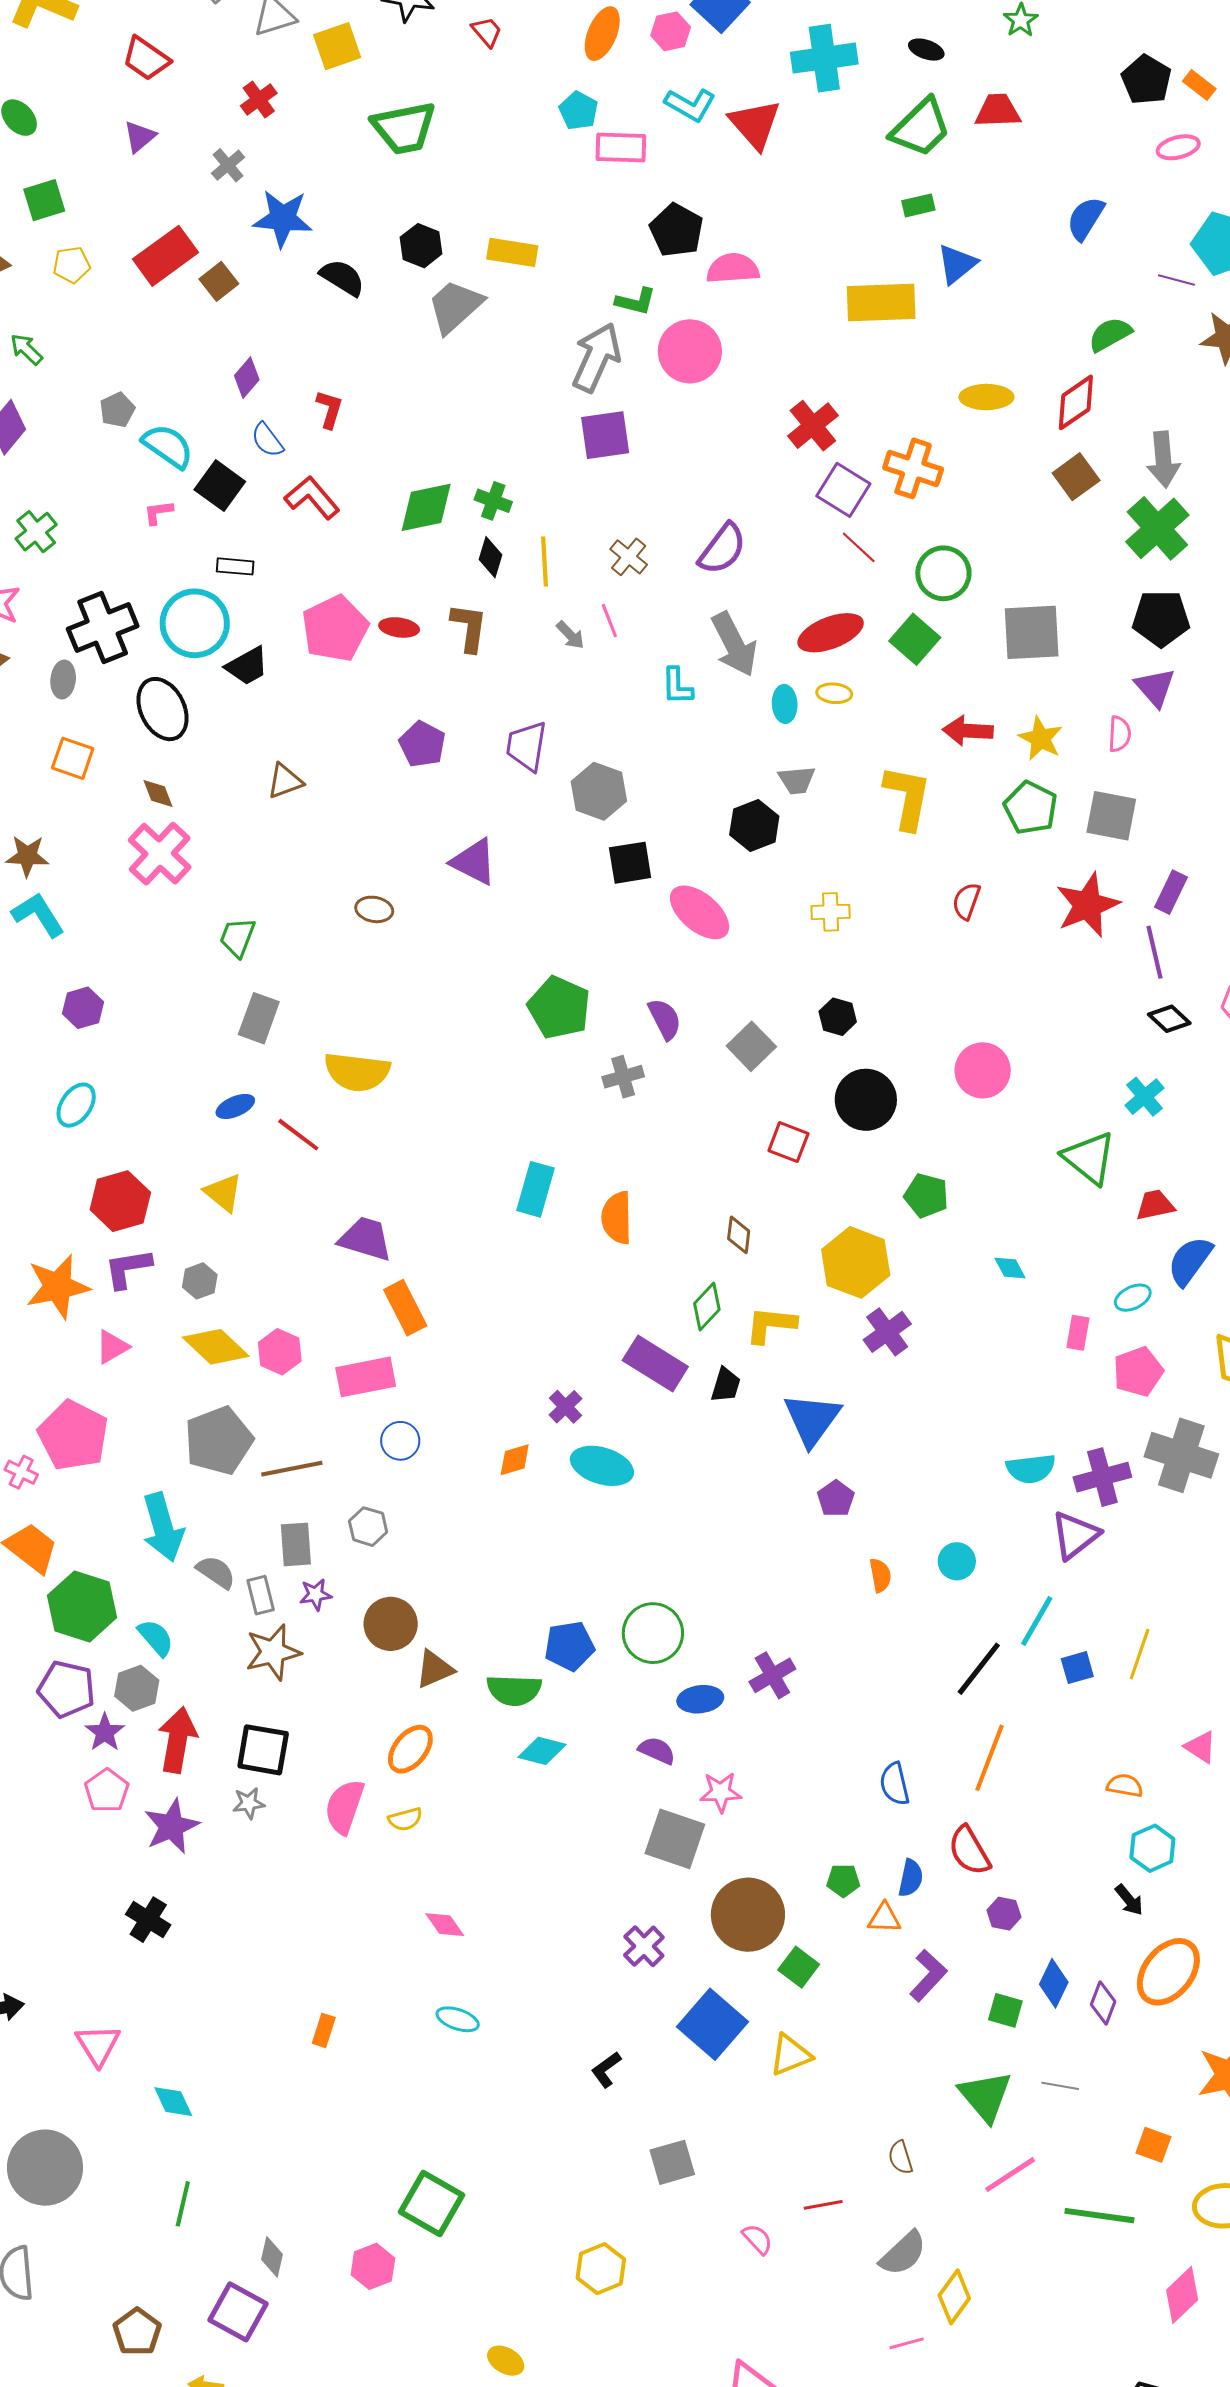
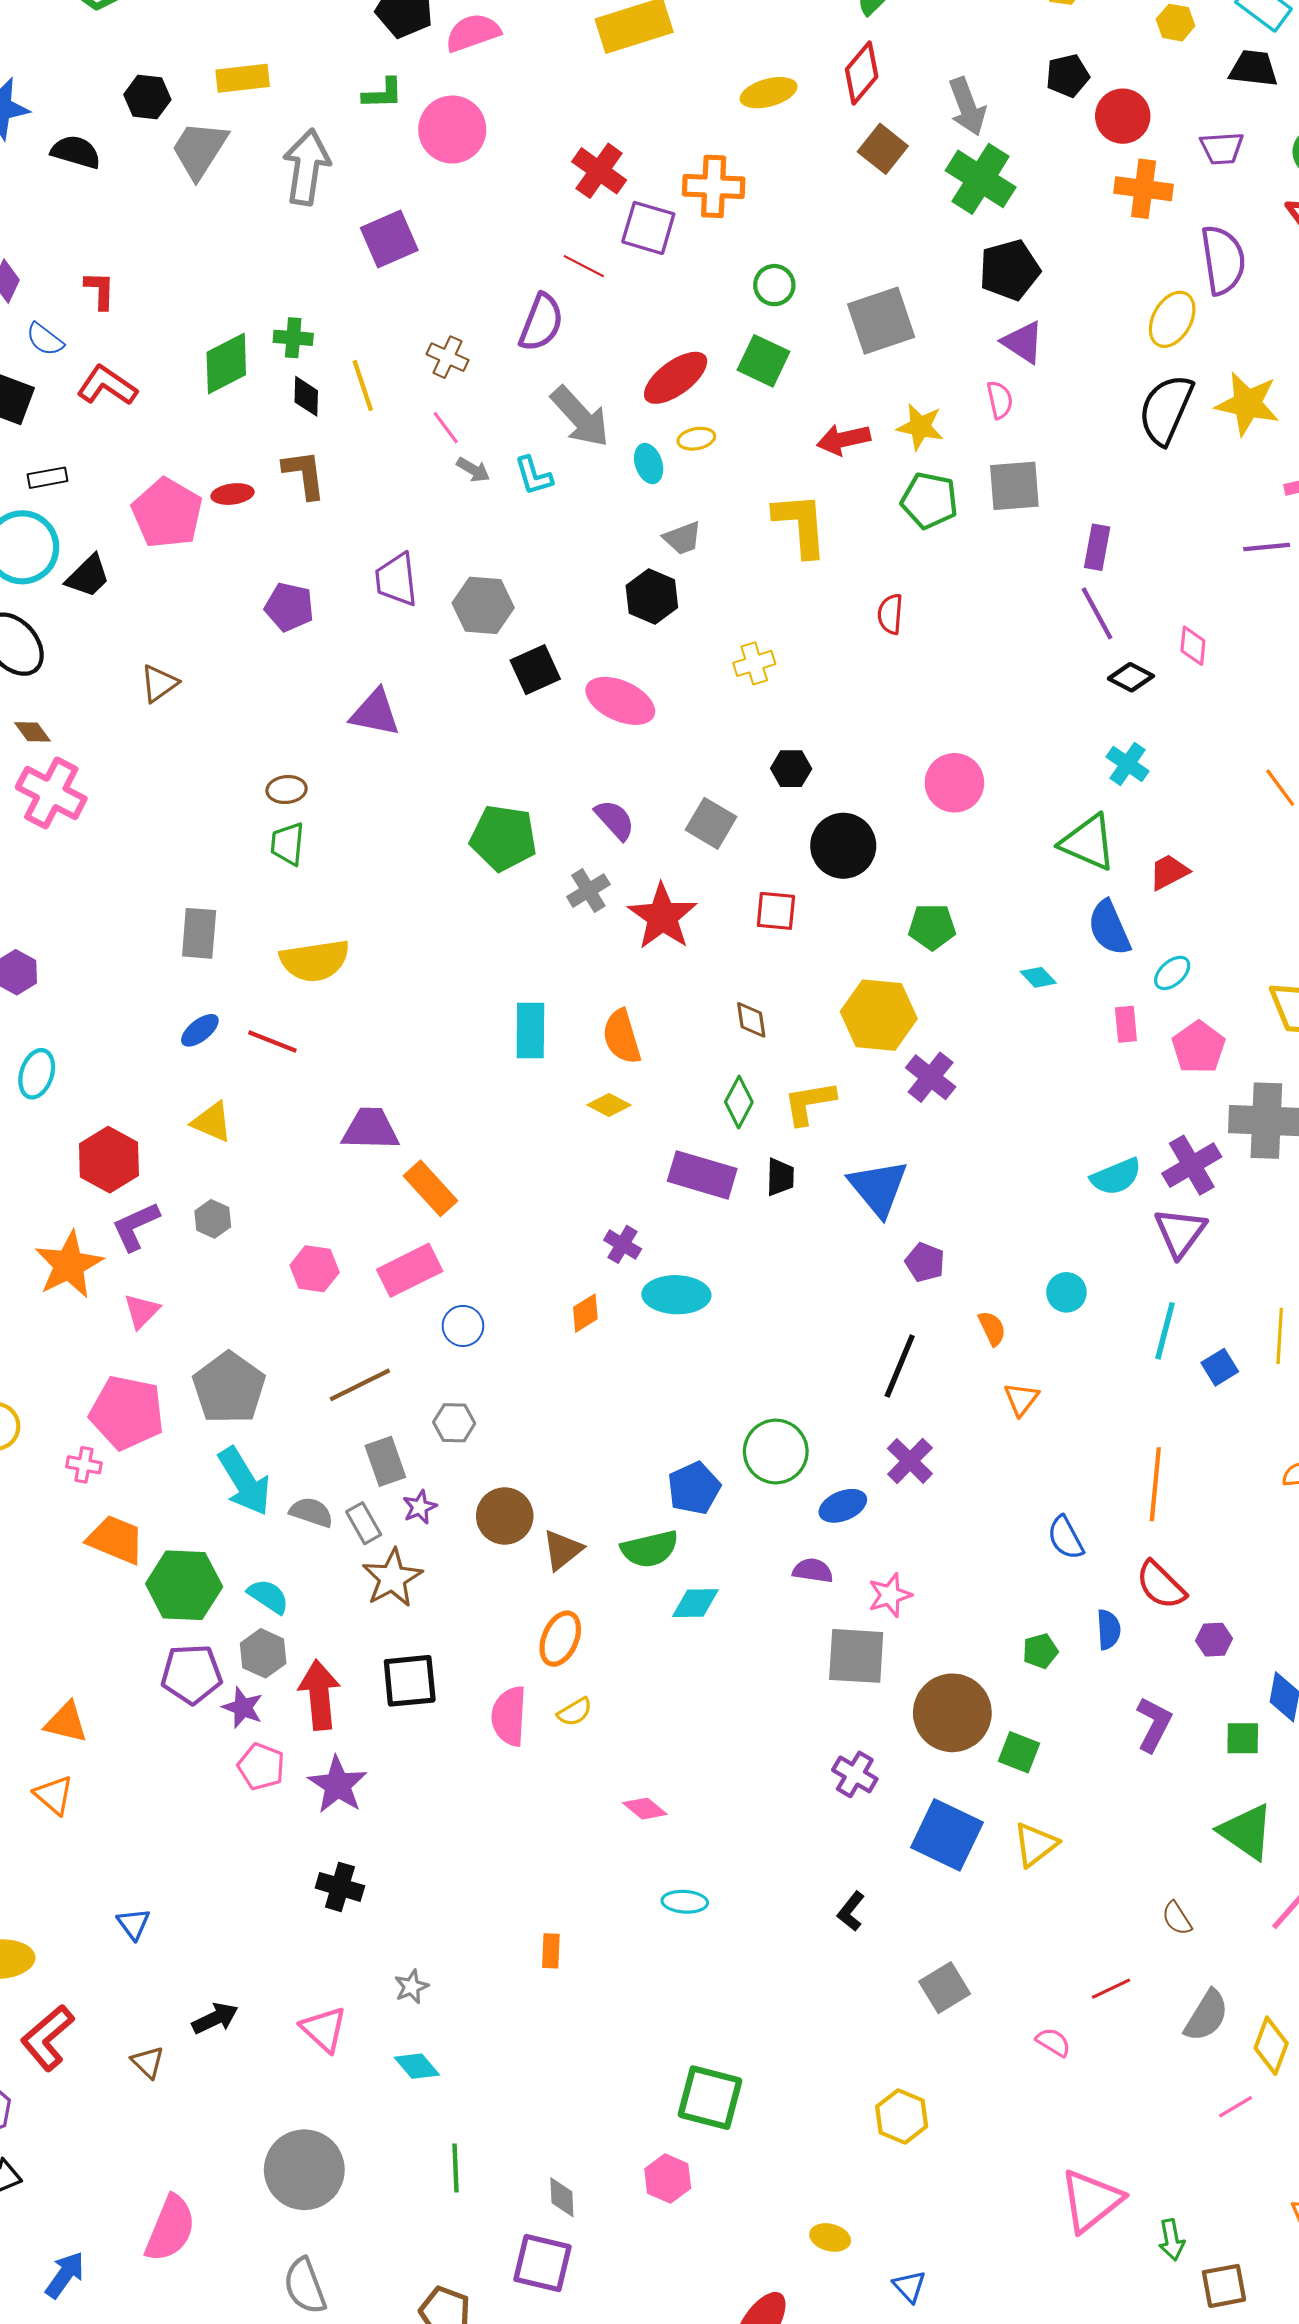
gray arrow: (596, 357) -> (307, 167), moved
red line: (859, 547) -> (584, 266), moved
green circle: (943, 573) -> (774, 285), size x0.7
gray arrow: (570, 635) -> (473, 470), moved
red star: (1088, 905) -> (662, 916), moved
green trapezoid: (237, 937) -> (288, 844), moved
blue semicircle: (1190, 1261) -> (1109, 928), moved, turned -44
yellow diamond: (216, 1347) -> (609, 1105), moved, size x0.6
gray pentagon: (219, 1441) -> (229, 1388), moved
black line: (979, 1669) -> (900, 1366), moved
gray star: (249, 1803) -> (411, 1987), moved
orange triangle: (884, 1918) -> (1021, 1399), moved, turned -39

